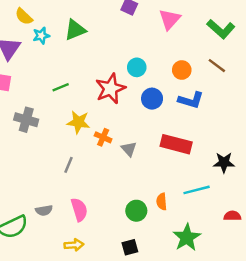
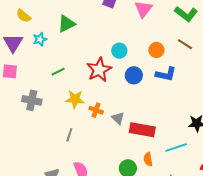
cyan star: (41, 36) -> (40, 39), moved
red rectangle: (176, 144) -> (142, 130), moved

